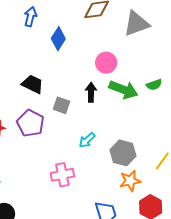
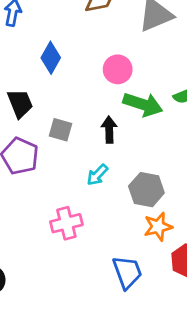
blue diamond: (58, 39) -> (51, 58), moved
black trapezoid: (33, 84) -> (20, 103), turned 45
black arrow: (91, 92) -> (109, 130), moved

